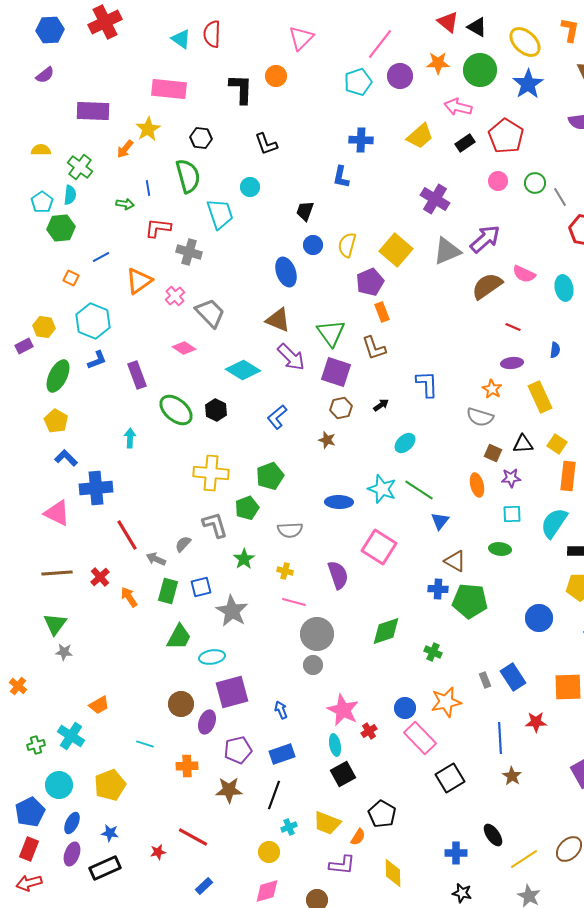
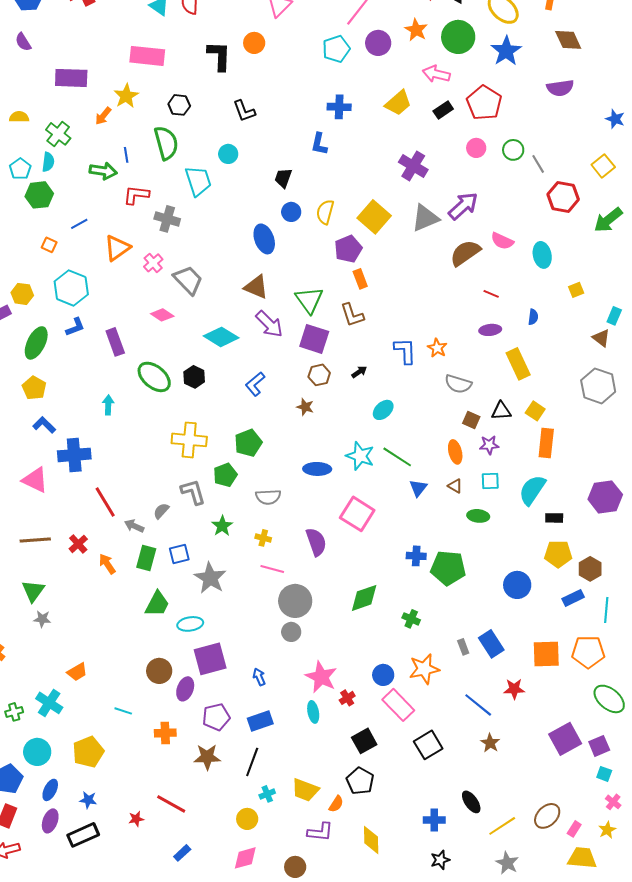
orange star: (438, 63) -> (416, 30), turned 30
purple semicircle: (45, 75) -> (23, 42), turned 96
green arrow: (125, 204) -> (103, 171), size x1.5
orange star: (492, 389) -> (437, 348), moved
brown triangle: (455, 561) -> (455, 486), moved, size x0.7
blue line: (500, 738) -> (478, 705), turned -48
black square: (343, 774) -> (364, 741), moved
black star: (462, 893) -> (440, 860), turned -30

